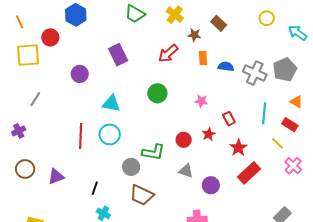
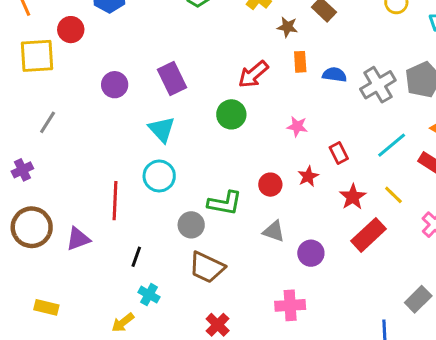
red arrow: (168, 53) -> (253, 74), moved
purple rectangle: (118, 55) -> (172, 78), moved
gray cross: (255, 73) -> (378, 85), turned 35
cyan triangle: (111, 103) -> (162, 129), turned 36
cyan line: (264, 113) -> (392, 145), turned 45
red line: (81, 136) -> (115, 201), moved
yellow line: (278, 143) -> (393, 195), moved
brown circle: (25, 169) -> (32, 227), size x1.4

